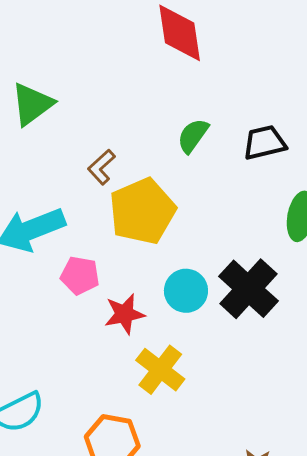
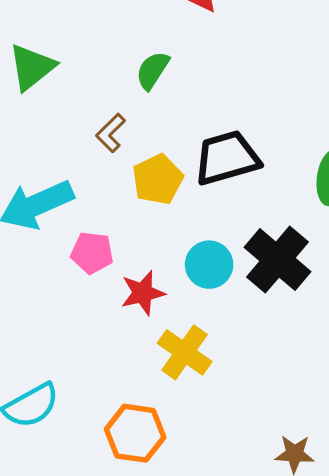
green semicircle: (193, 136) -> (153, 70), moved
black trapezoid: (265, 143) -> (227, 158), moved, size x1.4
yellow pentagon: (142, 211) -> (158, 179), size x0.7

